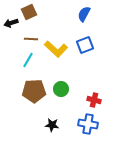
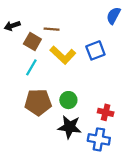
brown square: (29, 12) -> (32, 41), moved, turned -35
blue semicircle: (84, 14) -> (113, 16), moved
brown line: (31, 39) -> (52, 29), moved
black star: (52, 125) -> (70, 127), moved, size x1.5

